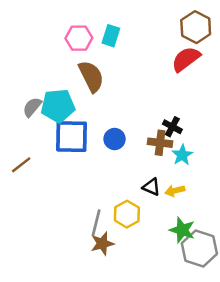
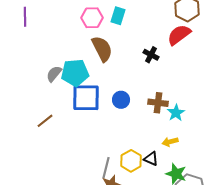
black cross: (172, 127) -> (151, 55), moved
black triangle: (151, 187) -> (151, 159), moved

